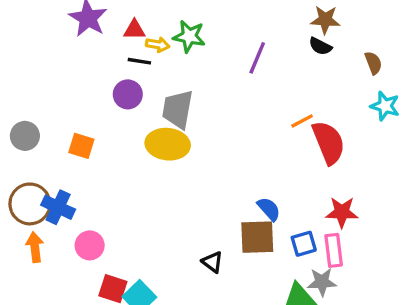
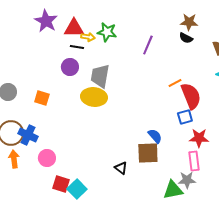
red triangle: (134, 30) -> (74, 28), size x1.5
blue square: (304, 244) -> (185, 117), moved

